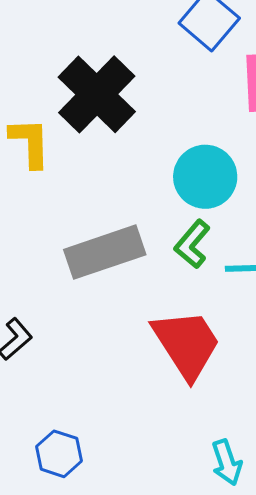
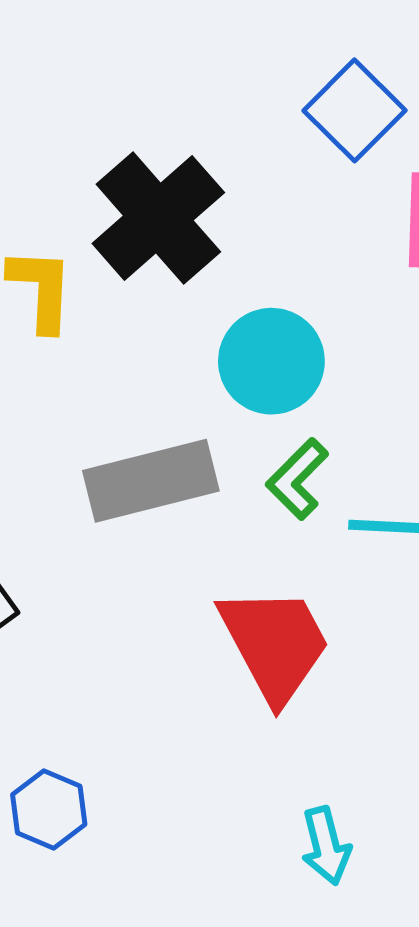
cyan circle: (205, 177) -> (271, 361), moved

